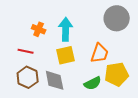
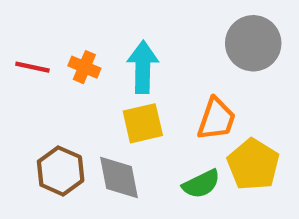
red line: (26, 51) -> (32, 67), moved
yellow pentagon: (117, 74) -> (253, 164), turned -30

